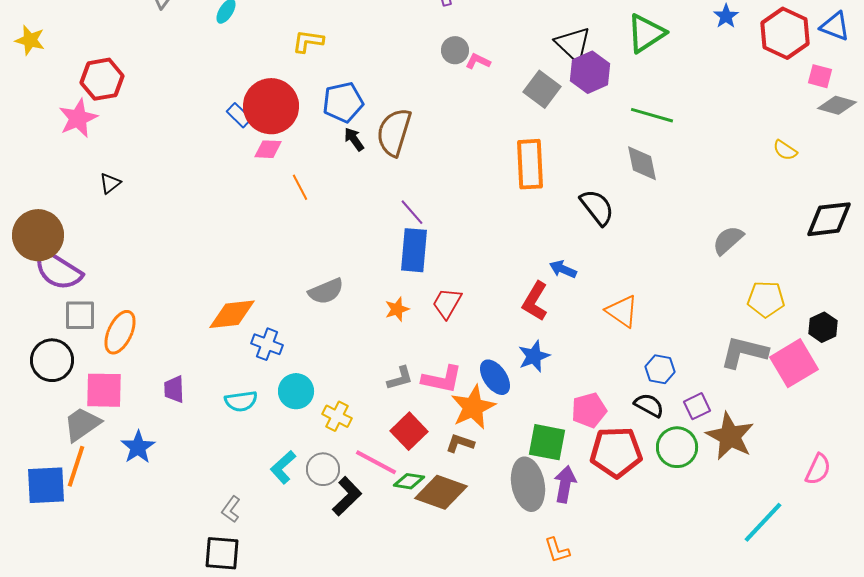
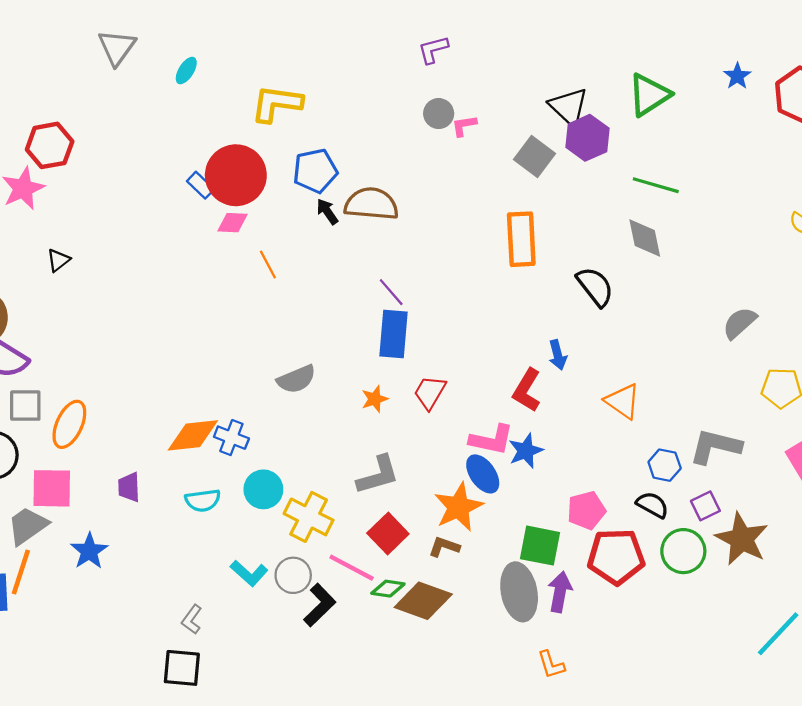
yellow L-shape: (308, 41) -> (277, 104), size x1.5
pink L-shape: (478, 61) -> (464, 126), turned -35
brown semicircle: (394, 132) -> (371, 204), turned 78
blue arrow: (563, 269) -> (558, 355), turned -128
orange diamond: (232, 314) -> (193, 435), moved
gray L-shape: (744, 352) -> (715, 446), moved
gray L-shape: (400, 378) -> (378, 475), size x1.5
pink L-shape: (442, 379) -> (492, 440), moved
yellow cross: (337, 416) -> (309, 517), size x1.5
cyan L-shape: (283, 467) -> (249, 573), turned -96

